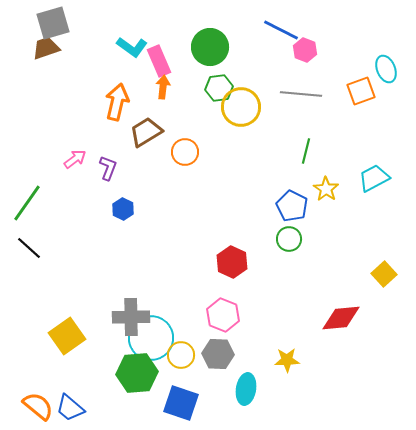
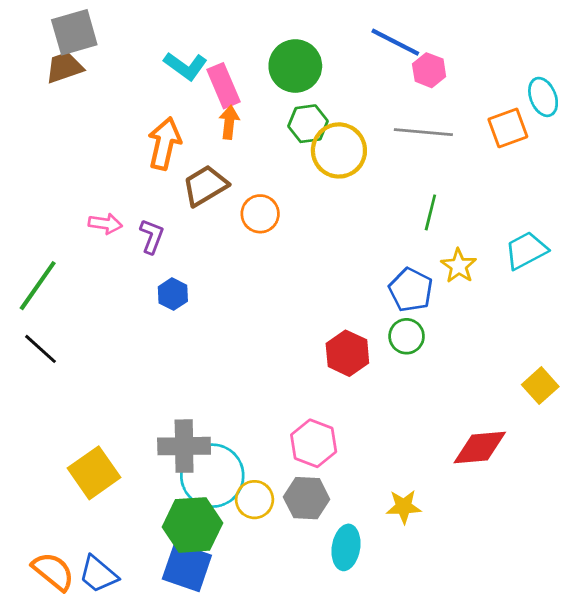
pink arrow: (75, 159) -> (105, 224), turned 45
red hexagon: (232, 262) -> (347, 353), moved
blue square: (181, 403) -> (187, 567), moved

